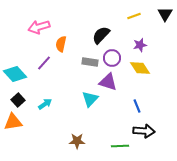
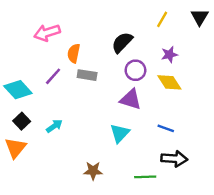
yellow line: (134, 16) -> (162, 19), turned -40
gray rectangle: (90, 62) -> (87, 75), moved
cyan triangle: (90, 99) -> (120, 133), moved
blue line: (137, 106) -> (166, 128), turned -48
orange triangle: (13, 122) -> (16, 148), turned -42

